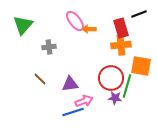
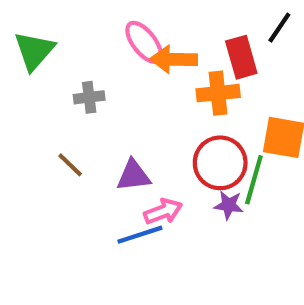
black line: (139, 14) -> (279, 28), turned -35
orange arrow: (89, 29) -> (174, 59), size x1.5
orange cross: (121, 45) -> (218, 93), moved

